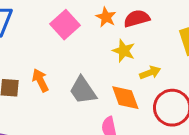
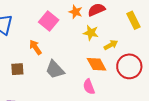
orange arrow: (40, 80) -> (35, 47), moved
gray trapezoid: (83, 90) -> (55, 70), moved

